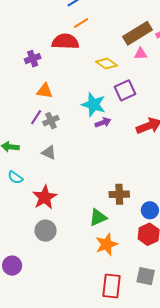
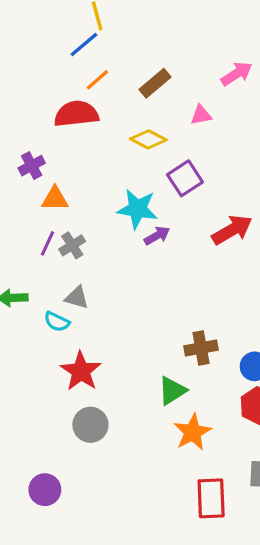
brown rectangle: (137, 33) -> (155, 83), moved, size x0.7
purple cross: (33, 59) -> (32, 166), moved
cyan semicircle: (15, 177) -> (57, 322), moved

